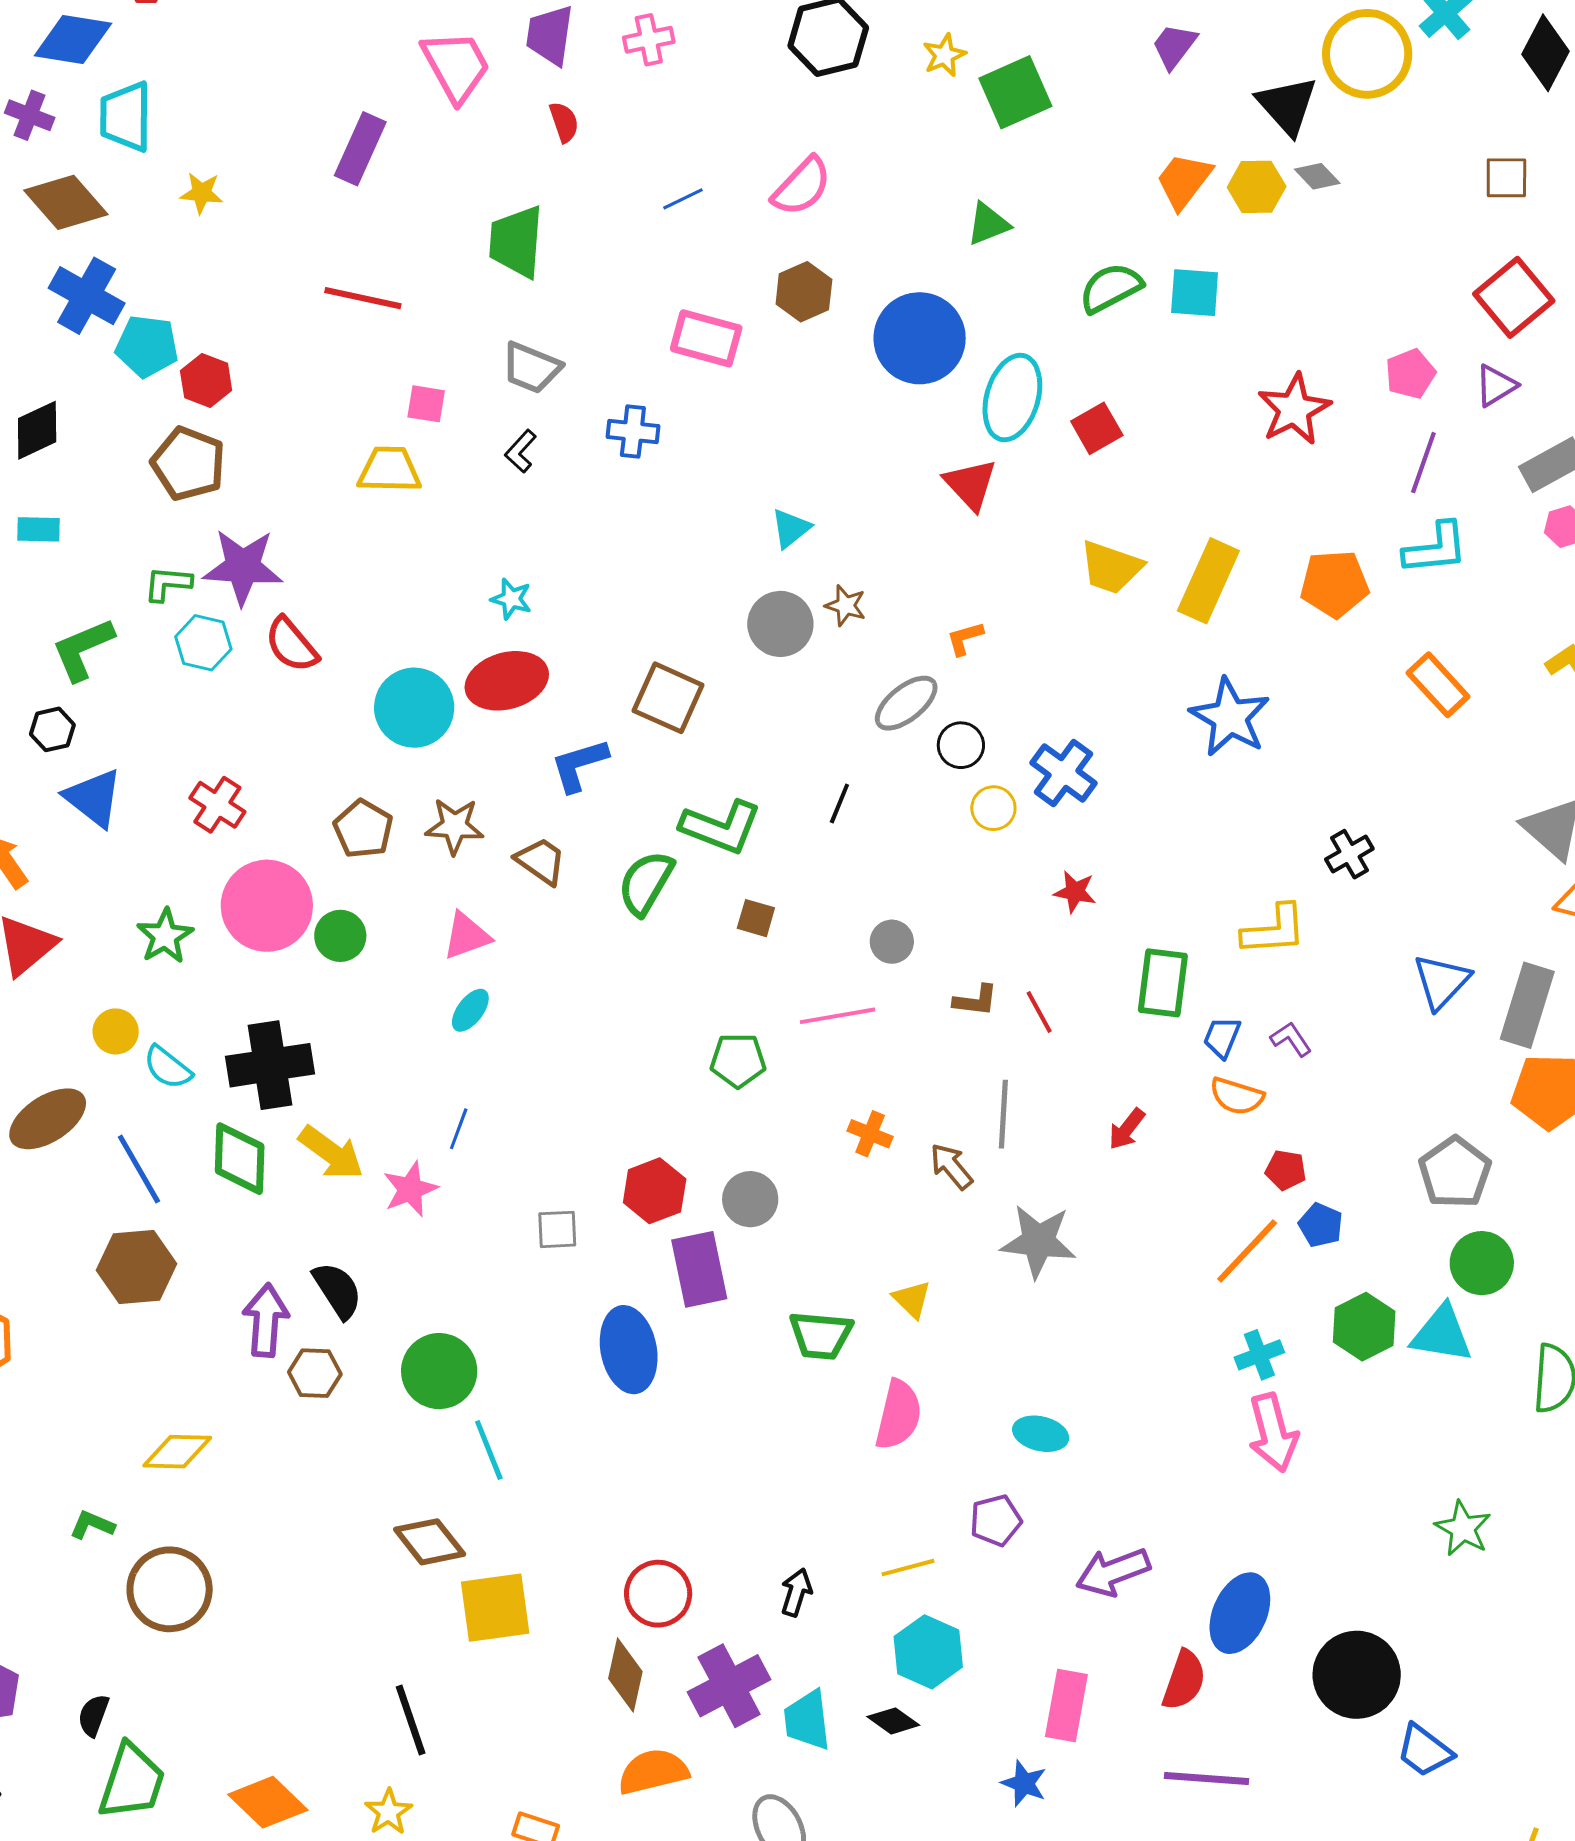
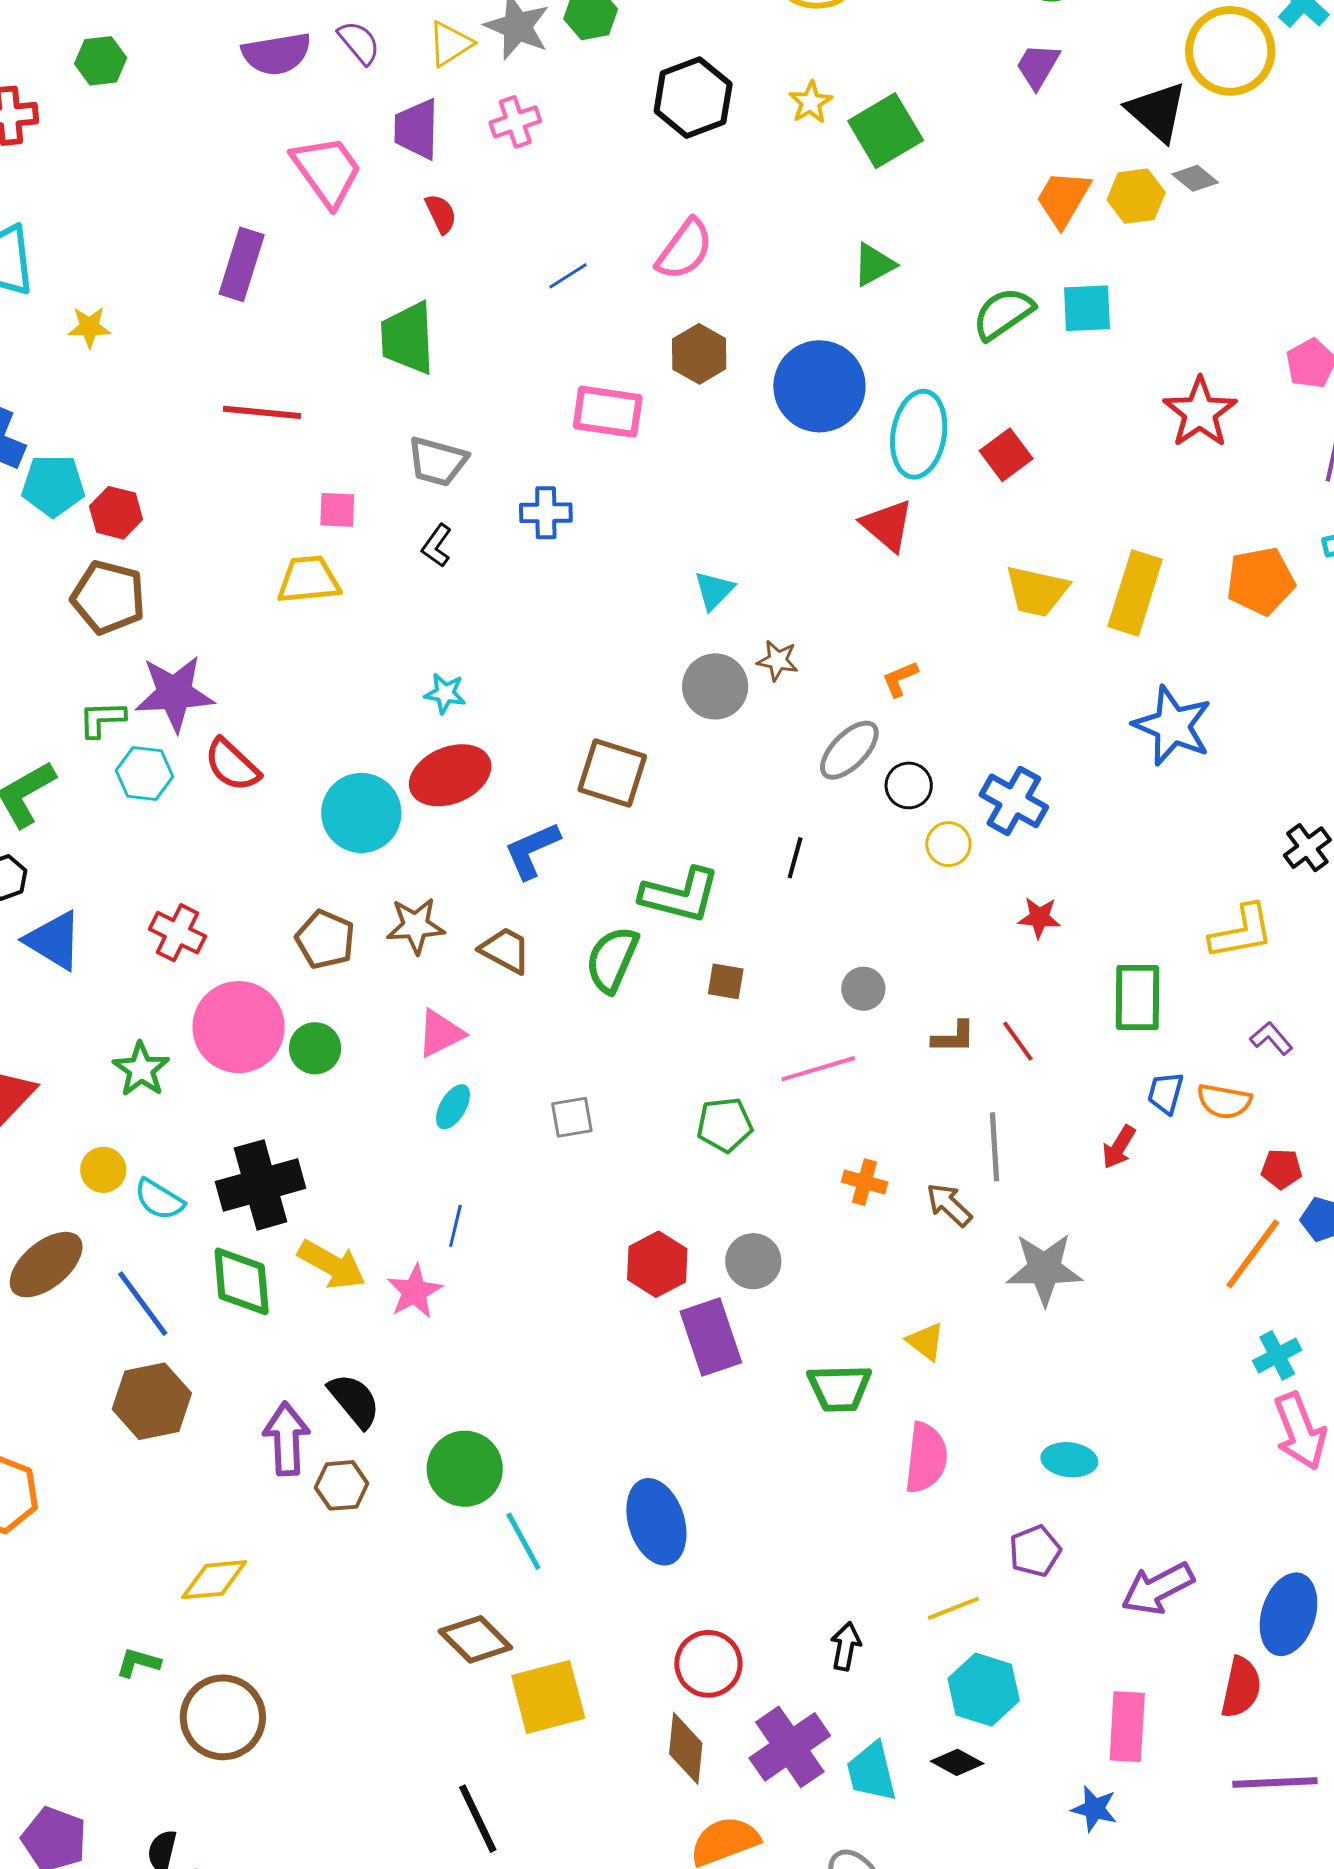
blue trapezoid: (1222, 1037) -> (1166, 1093), moved
gray square: (557, 1229) -> (572, 1117), moved
blue ellipse: (629, 1350) -> (656, 1522), moved

